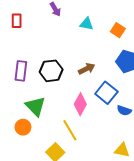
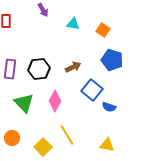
pink diamond: (80, 104) -> (55, 101), moved
orange circle: (23, 127) -> (12, 138), moved
yellow line: (70, 130) -> (67, 135), moved

